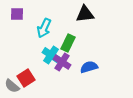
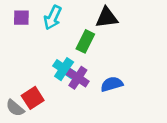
cyan arrow: (44, 28) -> (53, 18), moved
green rectangle: (68, 43) -> (85, 41), moved

